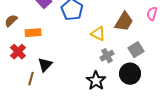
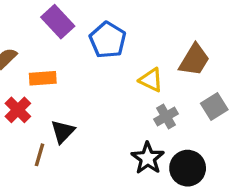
black circle: (130, 74) -> (188, 168), moved

